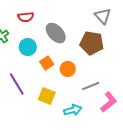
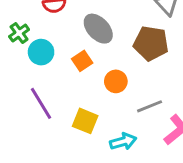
cyan circle: (28, 47) -> (41, 52), moved
orange square: (47, 63) -> (82, 61), moved

